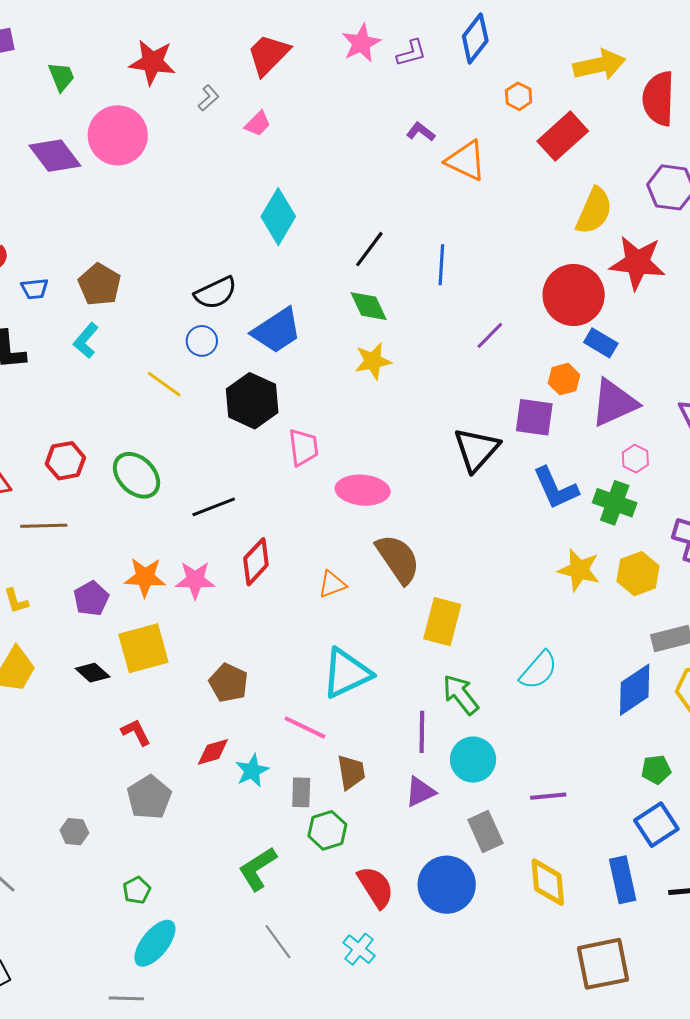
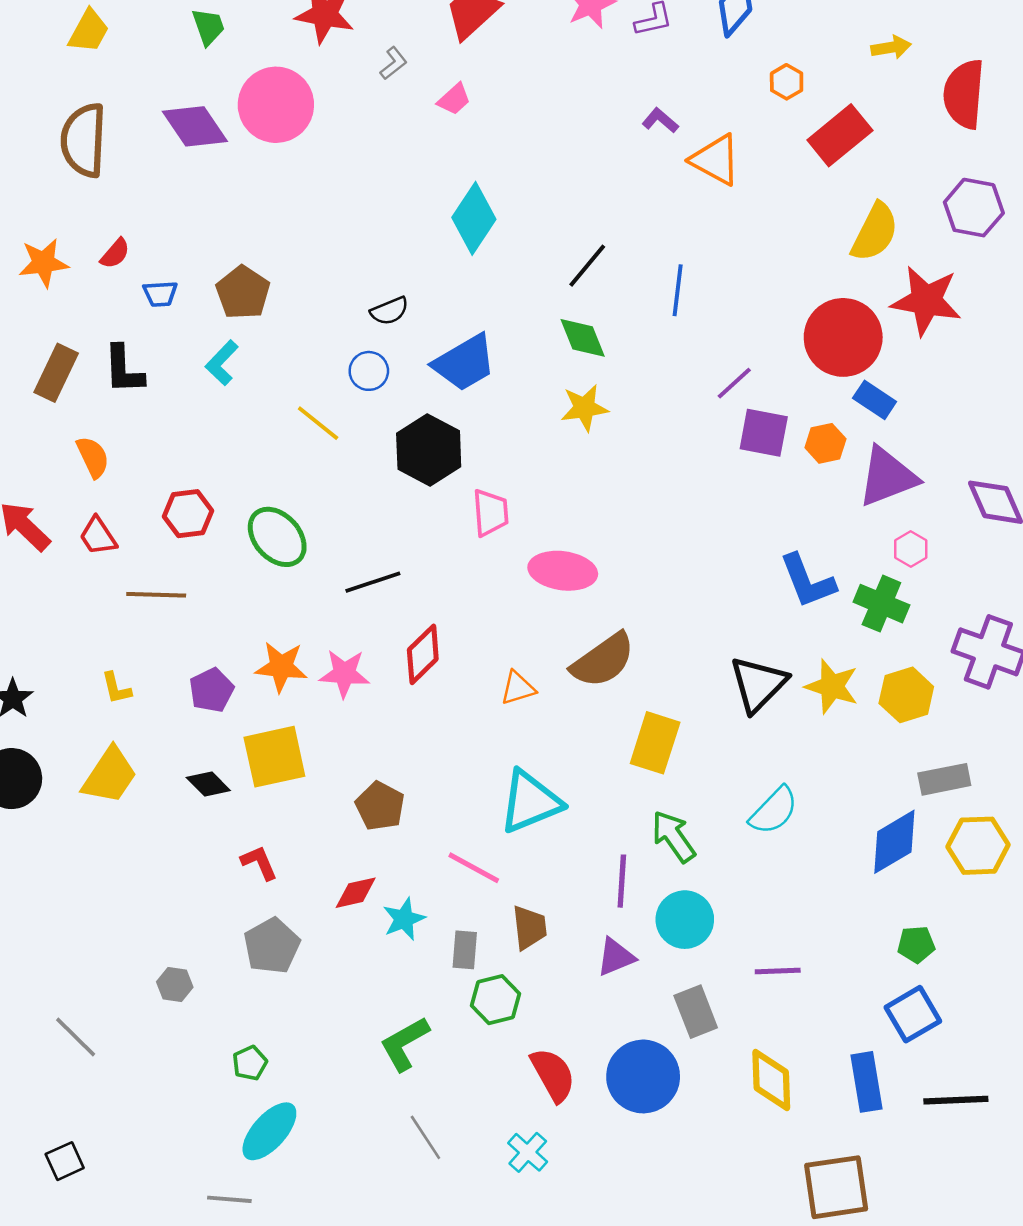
yellow arrow: (599, 65) -> (891, 47), size x0.6
black semicircle: (216, 293) -> (389, 311), size x0.7
purple square: (534, 417) -> (764, 433), moved
black triangle: (476, 450) -> (758, 684), moved
brown semicircle: (398, 559) -> (603, 660), turned 86

